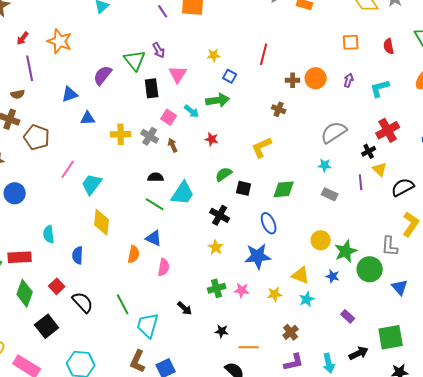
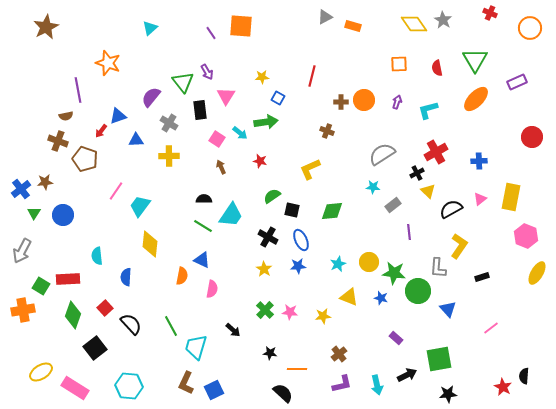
red arrow: (23, 38) -> (101, 131), moved
gray cross: (150, 136) -> (169, 123), moved
purple line: (361, 182) -> (409, 232), moved
gray rectangle: (330, 194) -> (393, 205), moved, turned -63
blue ellipse: (269, 223) -> (301, 240), moved
green star: (346, 251) -> (394, 273), turned 30
blue star: (258, 256) -> (298, 266), moved, size x0.6
green cross: (217, 288) -> (265, 310), turned -30
cyan star: (307, 299) -> (338, 264), moved

